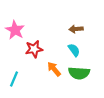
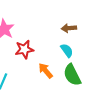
green semicircle: (79, 73) -> (72, 75), turned 60

